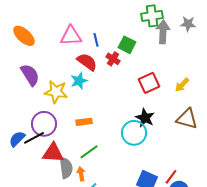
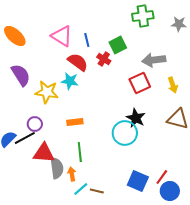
gray arrow: (163, 32) -> (154, 60), moved, turned -100
pink triangle: (71, 36) -> (62, 36), turned 35
green square: (127, 45) -> (118, 45), turned 36
cyan star: (79, 81) -> (70, 81), turned 30
yellow arrow: (182, 85) -> (173, 85), turned -63
purple circle: (44, 124) -> (35, 124), size x0.6
green line: (89, 152) -> (80, 152), turned -60

